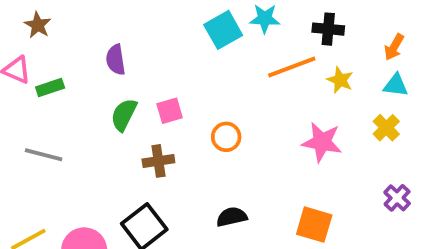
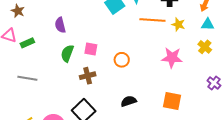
orange line: (292, 67) -> (152, 20), turned 30
pink square: (170, 111) -> (91, 49), turned 32

